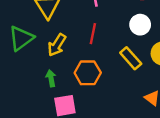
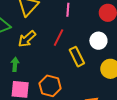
yellow rectangle: (131, 58) -> (77, 57), moved
orange hexagon: (88, 73) -> (50, 86), moved

